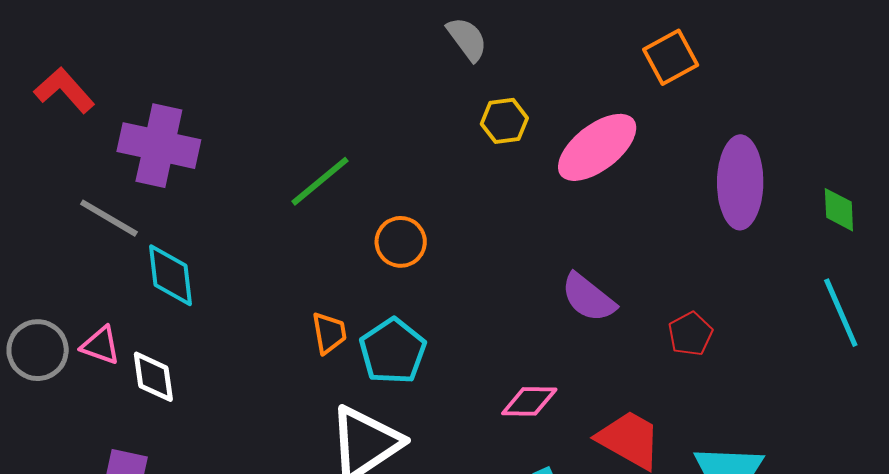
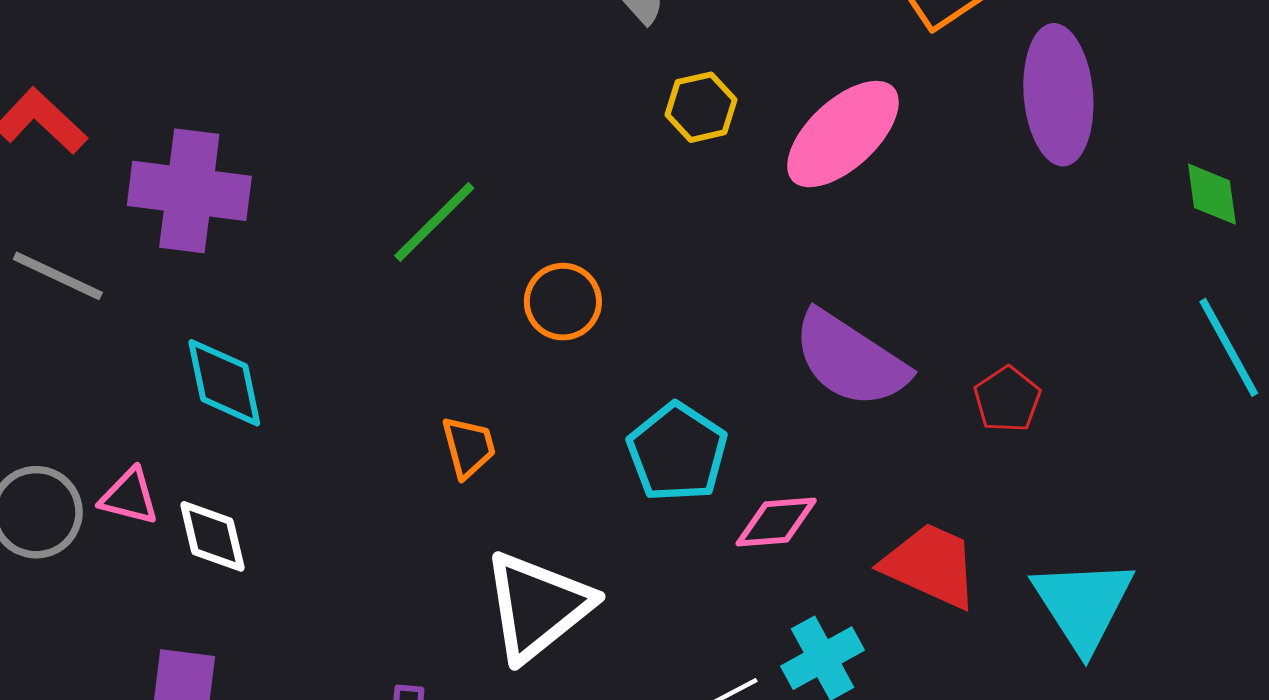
purple ellipse: (740, 182) -> (1058, 95), moved
gray line: (109, 218) -> (58, 276), moved
purple semicircle: (588, 298) -> (850, 359), size x1.4
cyan pentagon: (393, 351) -> (677, 452), moved

